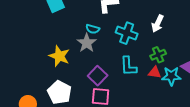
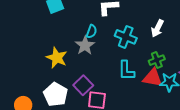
cyan semicircle: (93, 29) -> (92, 31), turned -88
red triangle: (155, 72) -> (153, 78), size x1.5
purple square: (98, 76) -> (83, 85), moved

